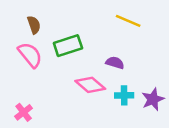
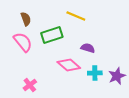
yellow line: (128, 21) -> (76, 16), moved
pink cross: (24, 112) -> (30, 85), moved

